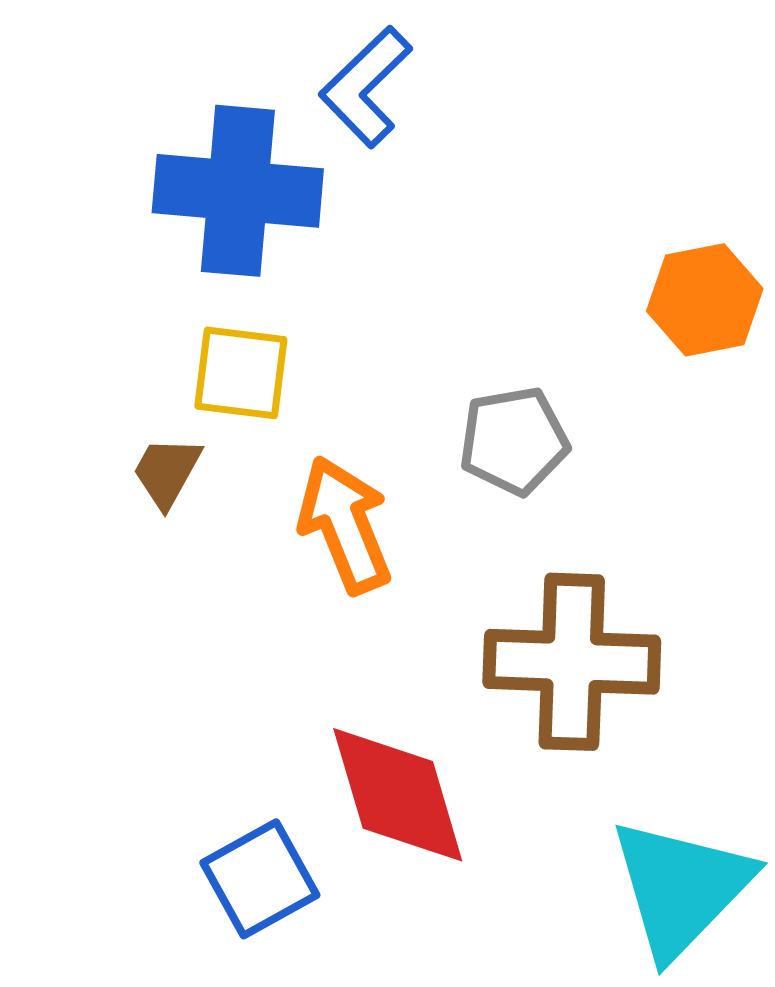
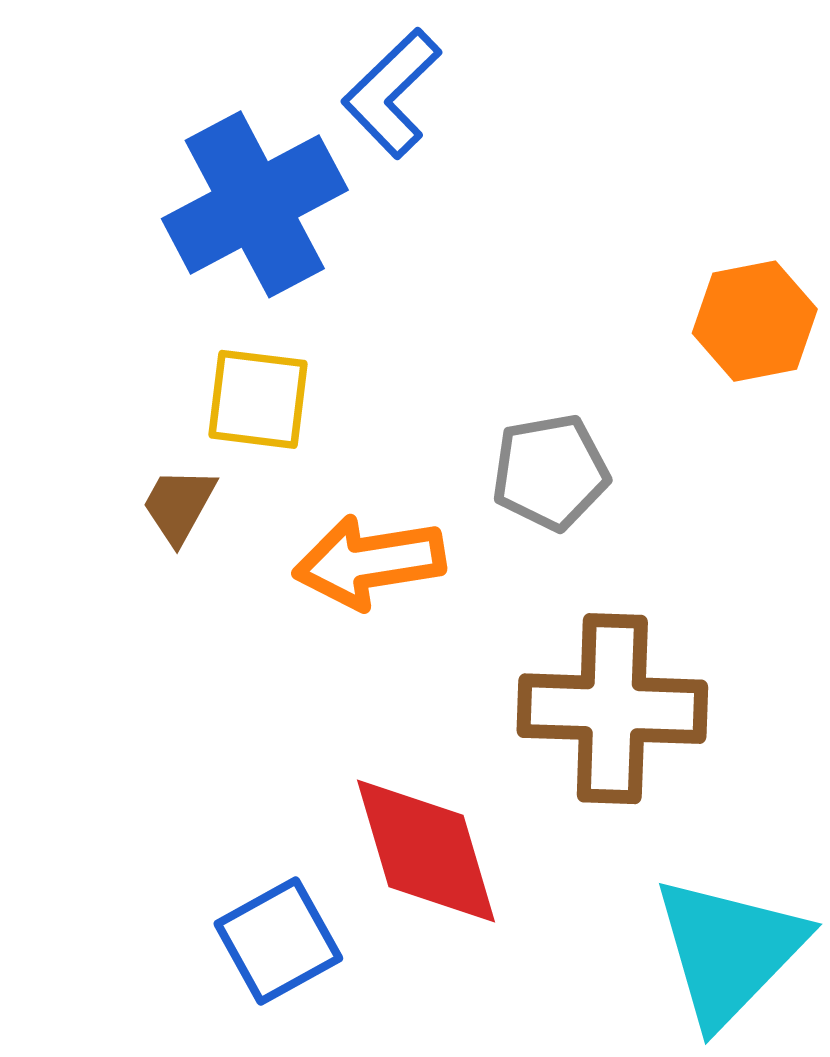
blue cross: (238, 191) -> (255, 204), turned -33
orange arrow: (345, 525) -> (369, 562), turned -77

